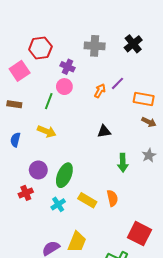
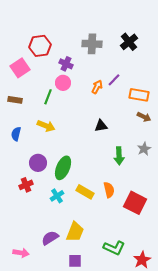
red square: (139, 234) -> (135, 203), moved

